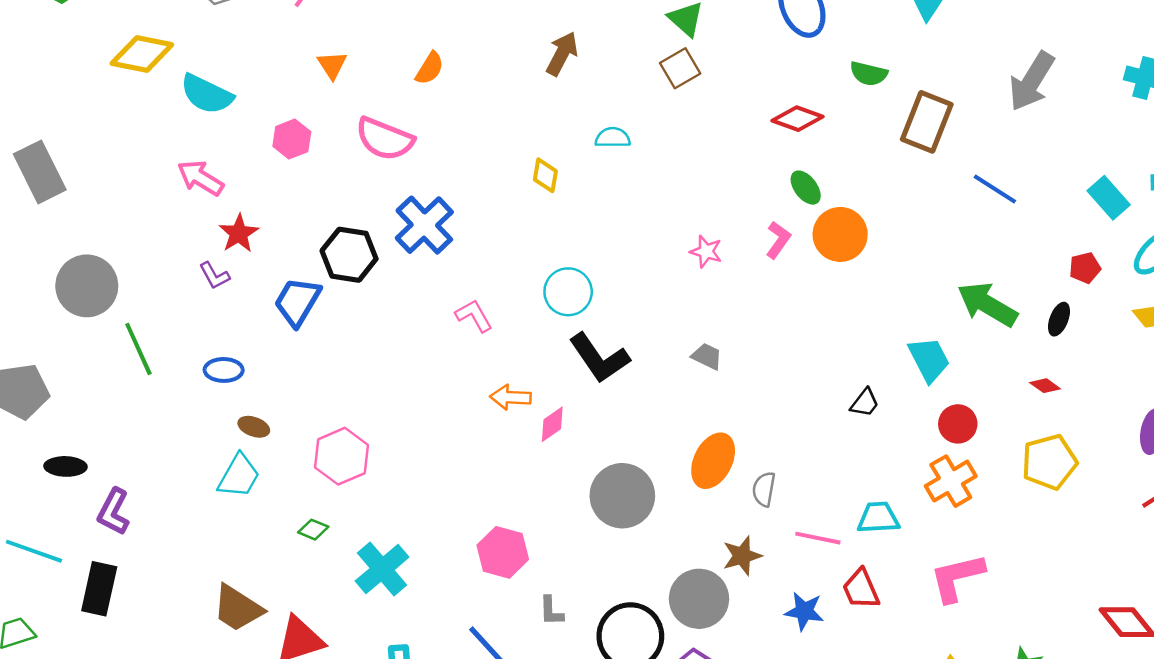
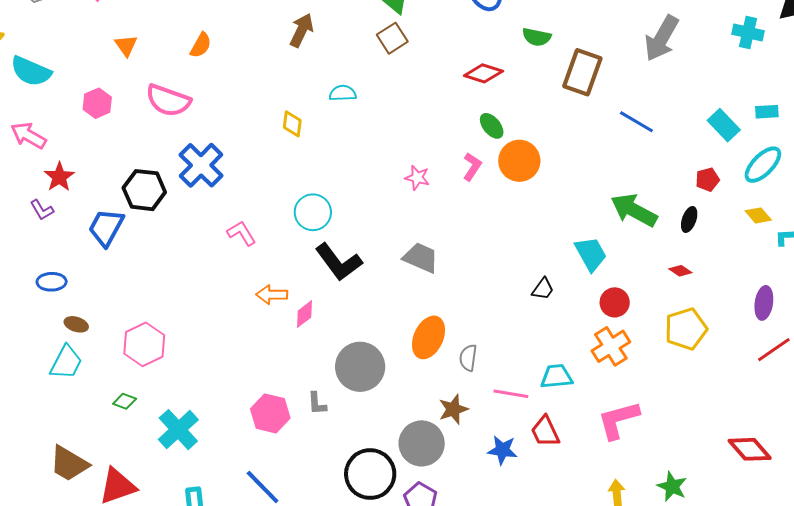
gray trapezoid: (707, 356) -> (421, 258), size x1.5
gray L-shape: (551, 611) -> (317, 403), moved

